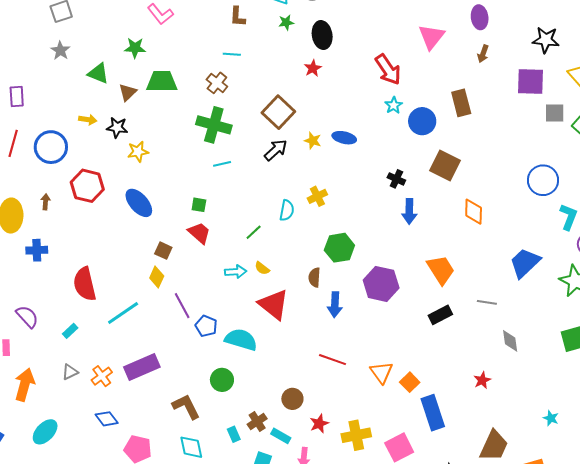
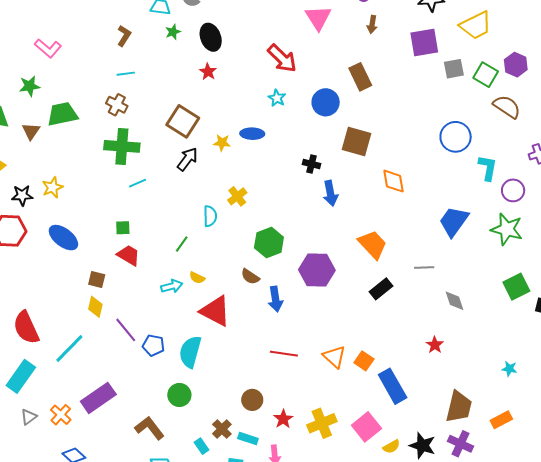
brown L-shape: (238, 17) -> (124, 36), turned -140
cyan star: (394, 105) -> (277, 98), moved
black star: (117, 127) -> (22, 195), moved
brown semicircle: (314, 277) -> (250, 277), turned -48
cyan rectangle: (70, 331) -> (21, 376), size x2.0
cyan semicircle: (241, 340) -> (190, 352), turned -80

